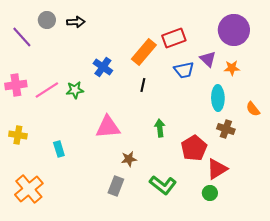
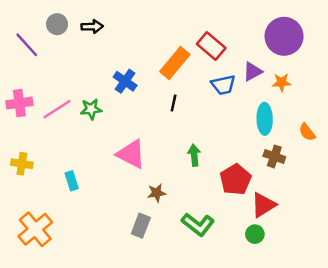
red rectangle: (174, 38) -> (211, 46), turned 60
purple triangle: (208, 59) -> (252, 71), turned 48
pink triangle: (108, 127) -> (131, 154), turned 32

